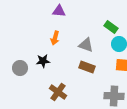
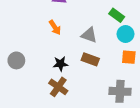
orange arrow: (55, 38) -> (55, 27), turned -48
black star: (43, 61) -> (60, 64), moved

